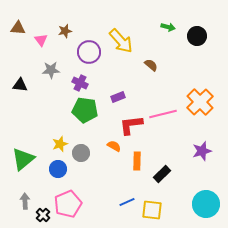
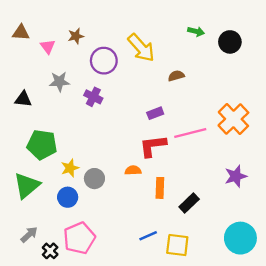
brown semicircle: (151, 65) -> (176, 76), turned -56
purple rectangle: (118, 97) -> (155, 113), moved
green pentagon: (85, 110) -> (42, 145), moved
orange semicircle: (114, 146) -> (133, 170), turned -32
gray arrow: (25, 201) -> (29, 235), turned 49

